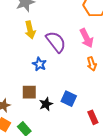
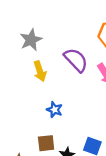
purple semicircle: (56, 42) -> (76, 60), moved

